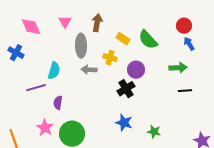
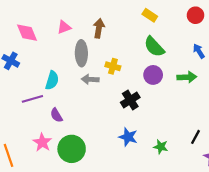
pink triangle: (65, 22) -> (64, 27), turned 40
red circle: (184, 26) -> (195, 15), moved
yellow rectangle: (123, 39) -> (150, 15), moved
purple circle: (136, 70) -> (153, 75), moved
black line: (185, 91) -> (195, 137), moved, turned -56
purple semicircle: (58, 103) -> (56, 115), turned -40

